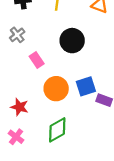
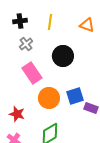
gray cross: (17, 35) -> (26, 44), moved
pink rectangle: (37, 60) -> (32, 73), size x1.5

